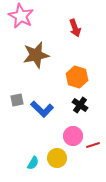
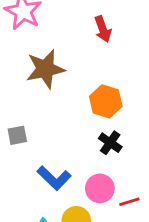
blue L-shape: (42, 109) -> (54, 178), moved

